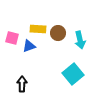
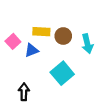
pink square: (12, 38) -> (13, 41), turned 32
cyan square: (73, 74) -> (62, 73), moved

